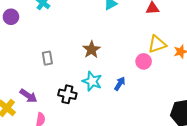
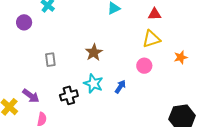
purple circle: (11, 17) -> (24, 22), moved
yellow triangle: (157, 44) -> (151, 39), moved
black cross: (67, 94) -> (69, 95), turned -30

